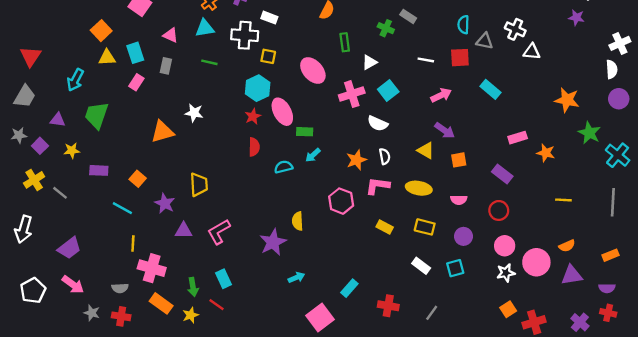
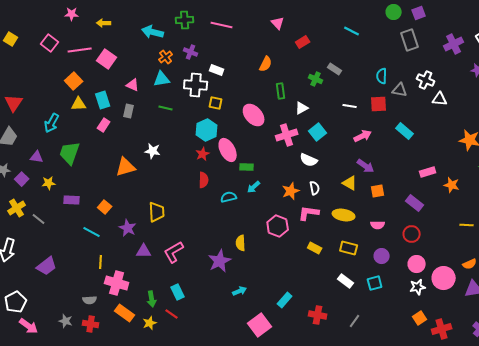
pink arrow: (73, 285) -> (29, 326), moved

